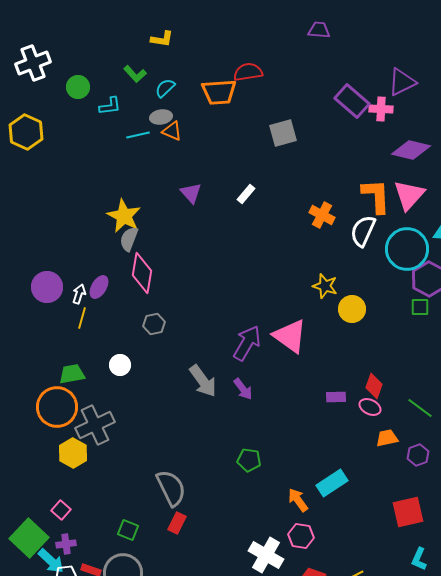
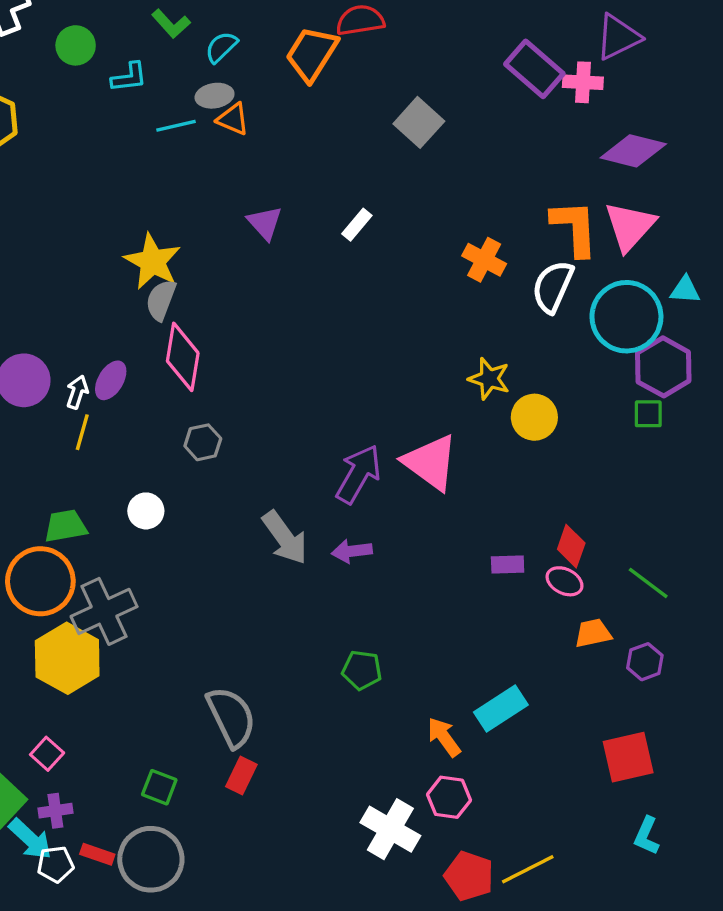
orange trapezoid: (219, 92) -> (312, 54), turned 126
gray square: (283, 133) -> (419, 122), turned -32
purple arrow: (243, 389) -> (352, 551), turned 120
yellow hexagon: (73, 453) -> (67, 658), size x1.4

